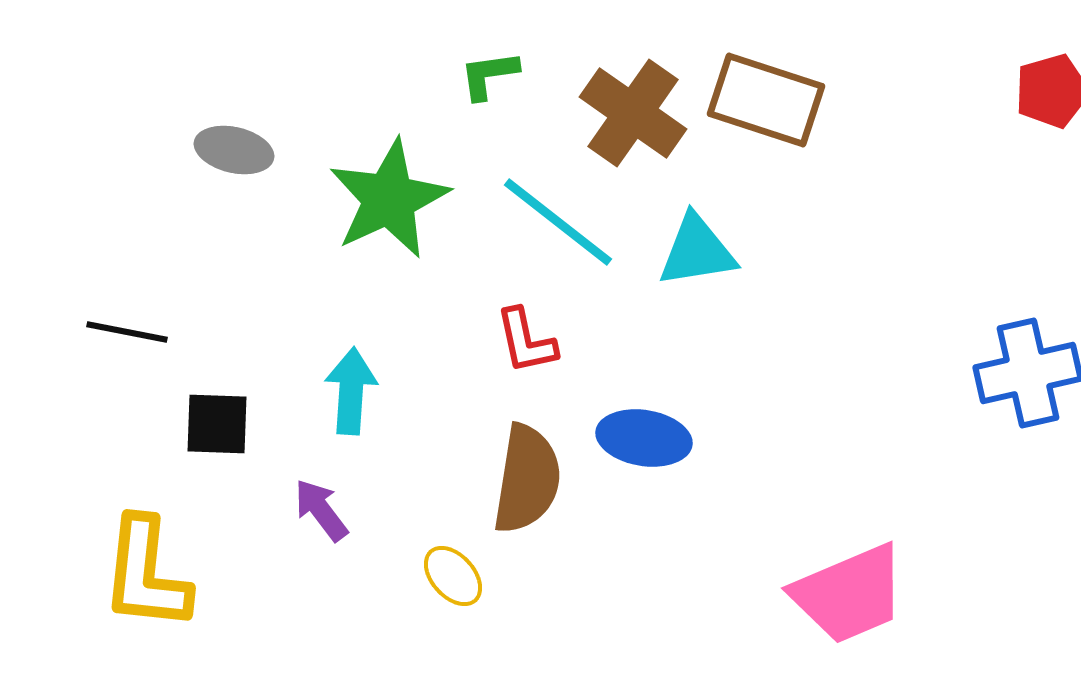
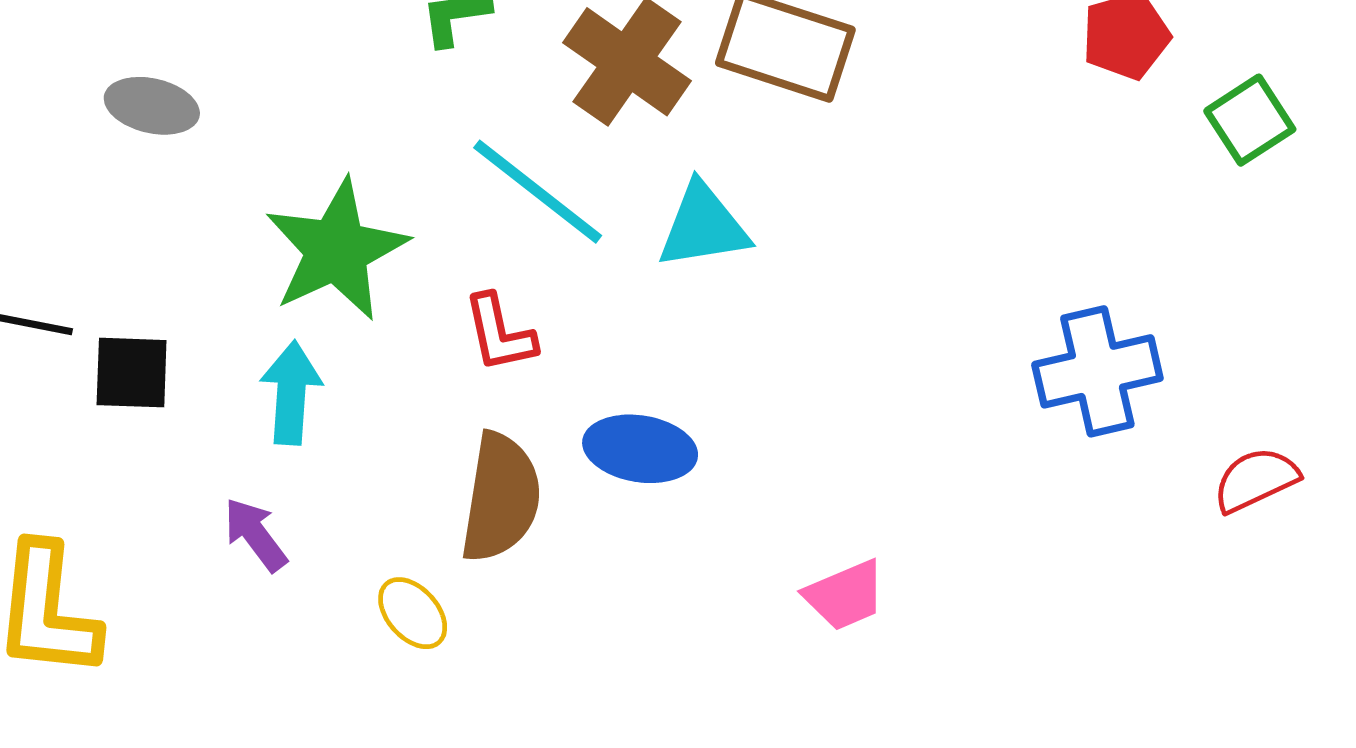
green star: (389, 199) -> (336, 250), moved
black square: (217, 424) -> (132, 373), moved
pink trapezoid: (849, 594) -> (845, 595), moved, size x0.6

